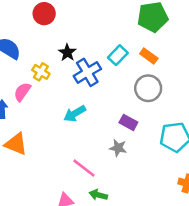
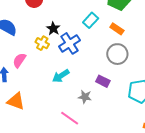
cyan rectangle: (118, 55) -> (91, 20), moved
yellow cross: (41, 72) -> (42, 43), moved
gray star: (118, 148) -> (85, 97), moved

